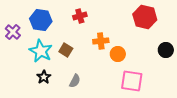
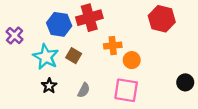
red cross: (80, 16) -> (89, 18), size x1.6
blue hexagon: (41, 20) -> (59, 24), moved
black circle: (166, 50) -> (185, 82), moved
pink square: (132, 81) -> (126, 90), moved

